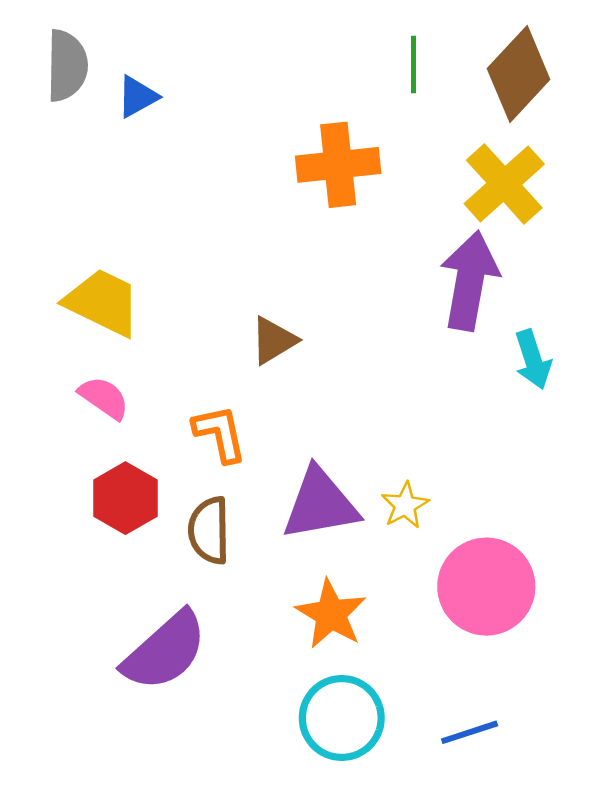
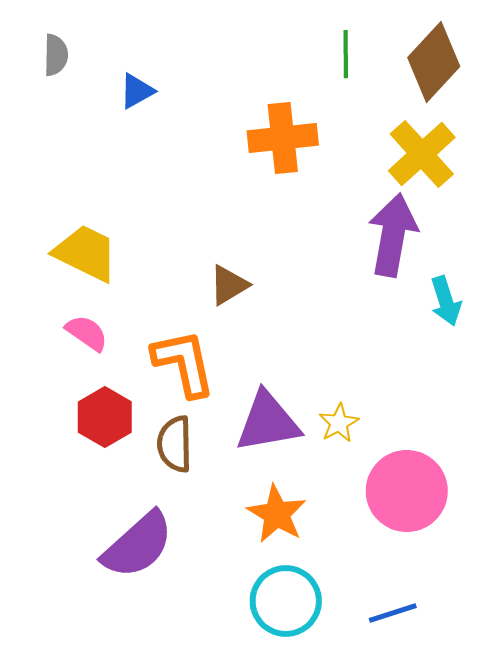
gray semicircle: (67, 66) -> (56, 55), size x0.7
blue triangle: (137, 97) -> (137, 91), moved
orange L-shape: (220, 434) -> (184, 363), size x1.4

